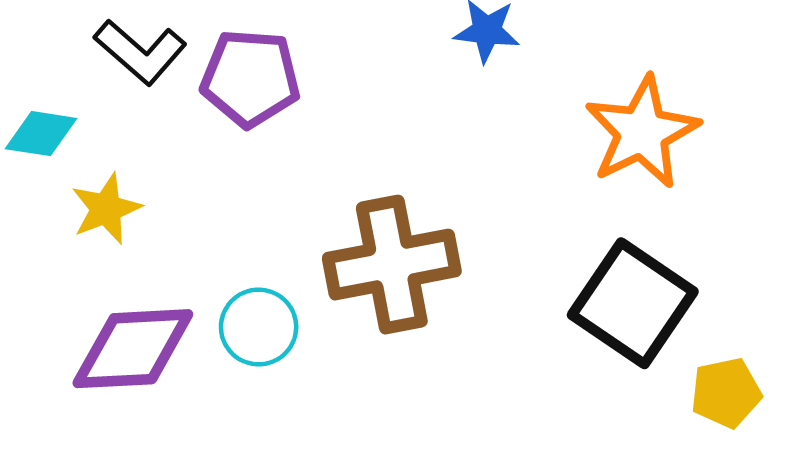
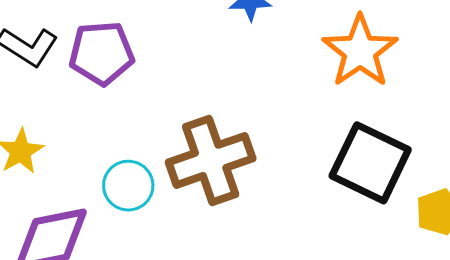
cyan circle: (259, 327) -> (128, 186), moved

